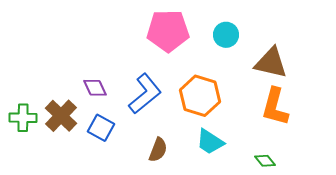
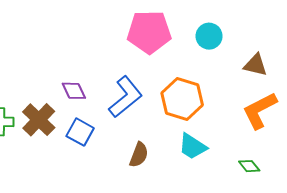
brown triangle: (271, 63) -> (255, 65), size x0.7
orange L-shape: (275, 107) -> (260, 110), turned 48

